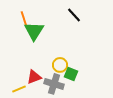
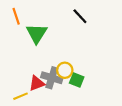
orange line: (24, 19) -> (16, 16), moved
gray cross: (54, 84) -> (52, 78), moved

